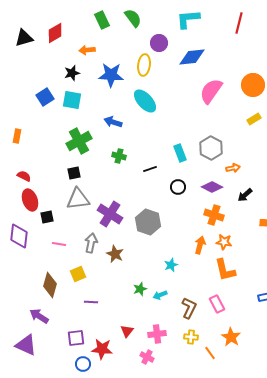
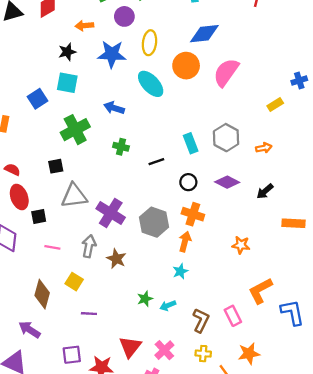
purple circle: (159, 43) -> (124, 16), moved
orange circle: (253, 85) -> (186, 66), moved
blue square: (45, 97) -> (38, 99), moved
orange arrow: (233, 168) -> (264, 148), moved
black square: (74, 173) -> (56, 166), moved
orange cross: (214, 215) -> (193, 214), moved
orange arrow: (200, 245) -> (185, 242), moved
orange L-shape: (225, 270) -> (260, 291), moved, turned 75
yellow square: (78, 274) -> (74, 282), turned -35
red triangle: (127, 331) -> (130, 347), size x1.5
pink cross: (157, 334) -> (164, 350), turned -36
orange star: (231, 337) -> (249, 354), turned 30

